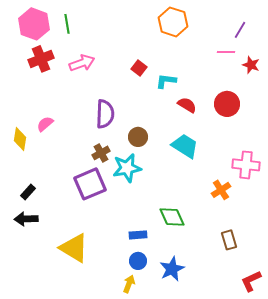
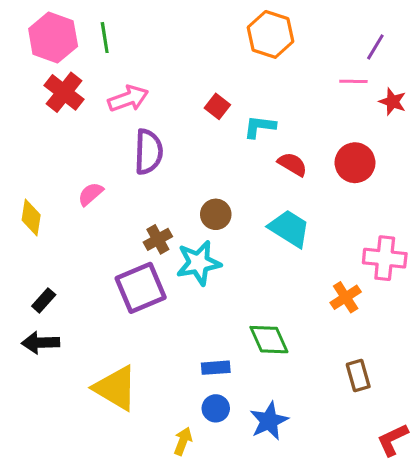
red cross: (41, 59) -> (64, 92), turned -30
purple semicircle: (105, 114) -> (148, 152), moved
pink semicircle: (45, 124) -> (91, 194), moved
yellow arrow: (129, 284) -> (183, 441), moved

